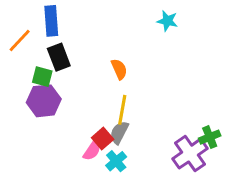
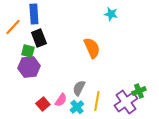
orange semicircle: (119, 69) -> (92, 48), moved, size x1.5
yellow line: (122, 110) -> (97, 101), moved
red square: (103, 139) -> (43, 104), moved

